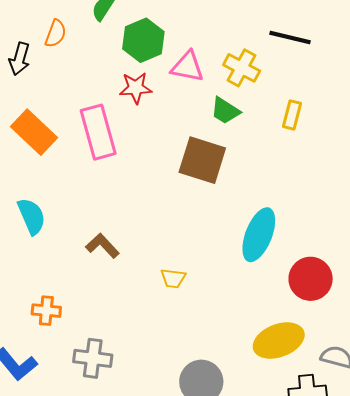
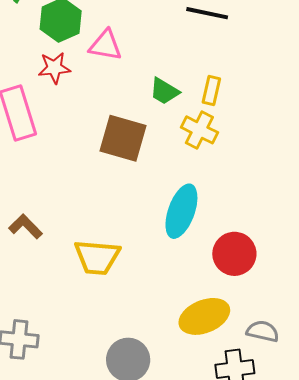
yellow cross: (242, 68) -> (199, 130), moved
green trapezoid: (225, 111) -> (164, 91), moved
yellow trapezoid: (173, 278) -> (97, 257), size x1.8

